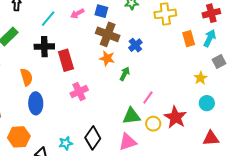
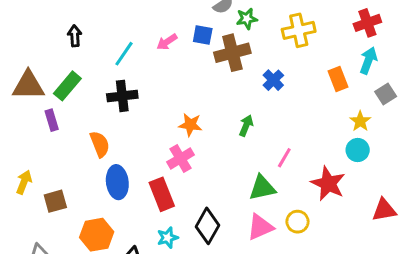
brown cross: (108, 34) -> (232, 53), moved, turned -30
orange rectangle: (189, 39) -> (338, 79), moved
blue cross: (135, 45) -> (273, 80), moved
orange star: (107, 58) -> (190, 125), moved
red rectangle: (66, 60) -> (162, 194), moved
cyan circle: (207, 103) -> (358, 150), moved
yellow circle: (153, 124) -> (298, 222), moved

